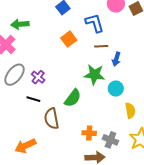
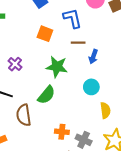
orange square: (69, 39) -> (45, 34), turned -35
green star: (94, 75) -> (57, 67), moved
purple cross: (38, 77) -> (15, 64), moved

